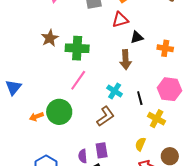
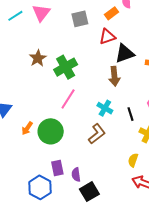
black triangle: (137, 37) -> (125, 53), size x1.5
green cross: (77, 48) -> (66, 67), turned -30
orange arrow: (36, 117) -> (27, 128), moved, turned -32
purple rectangle: (102, 150) -> (57, 168), moved

